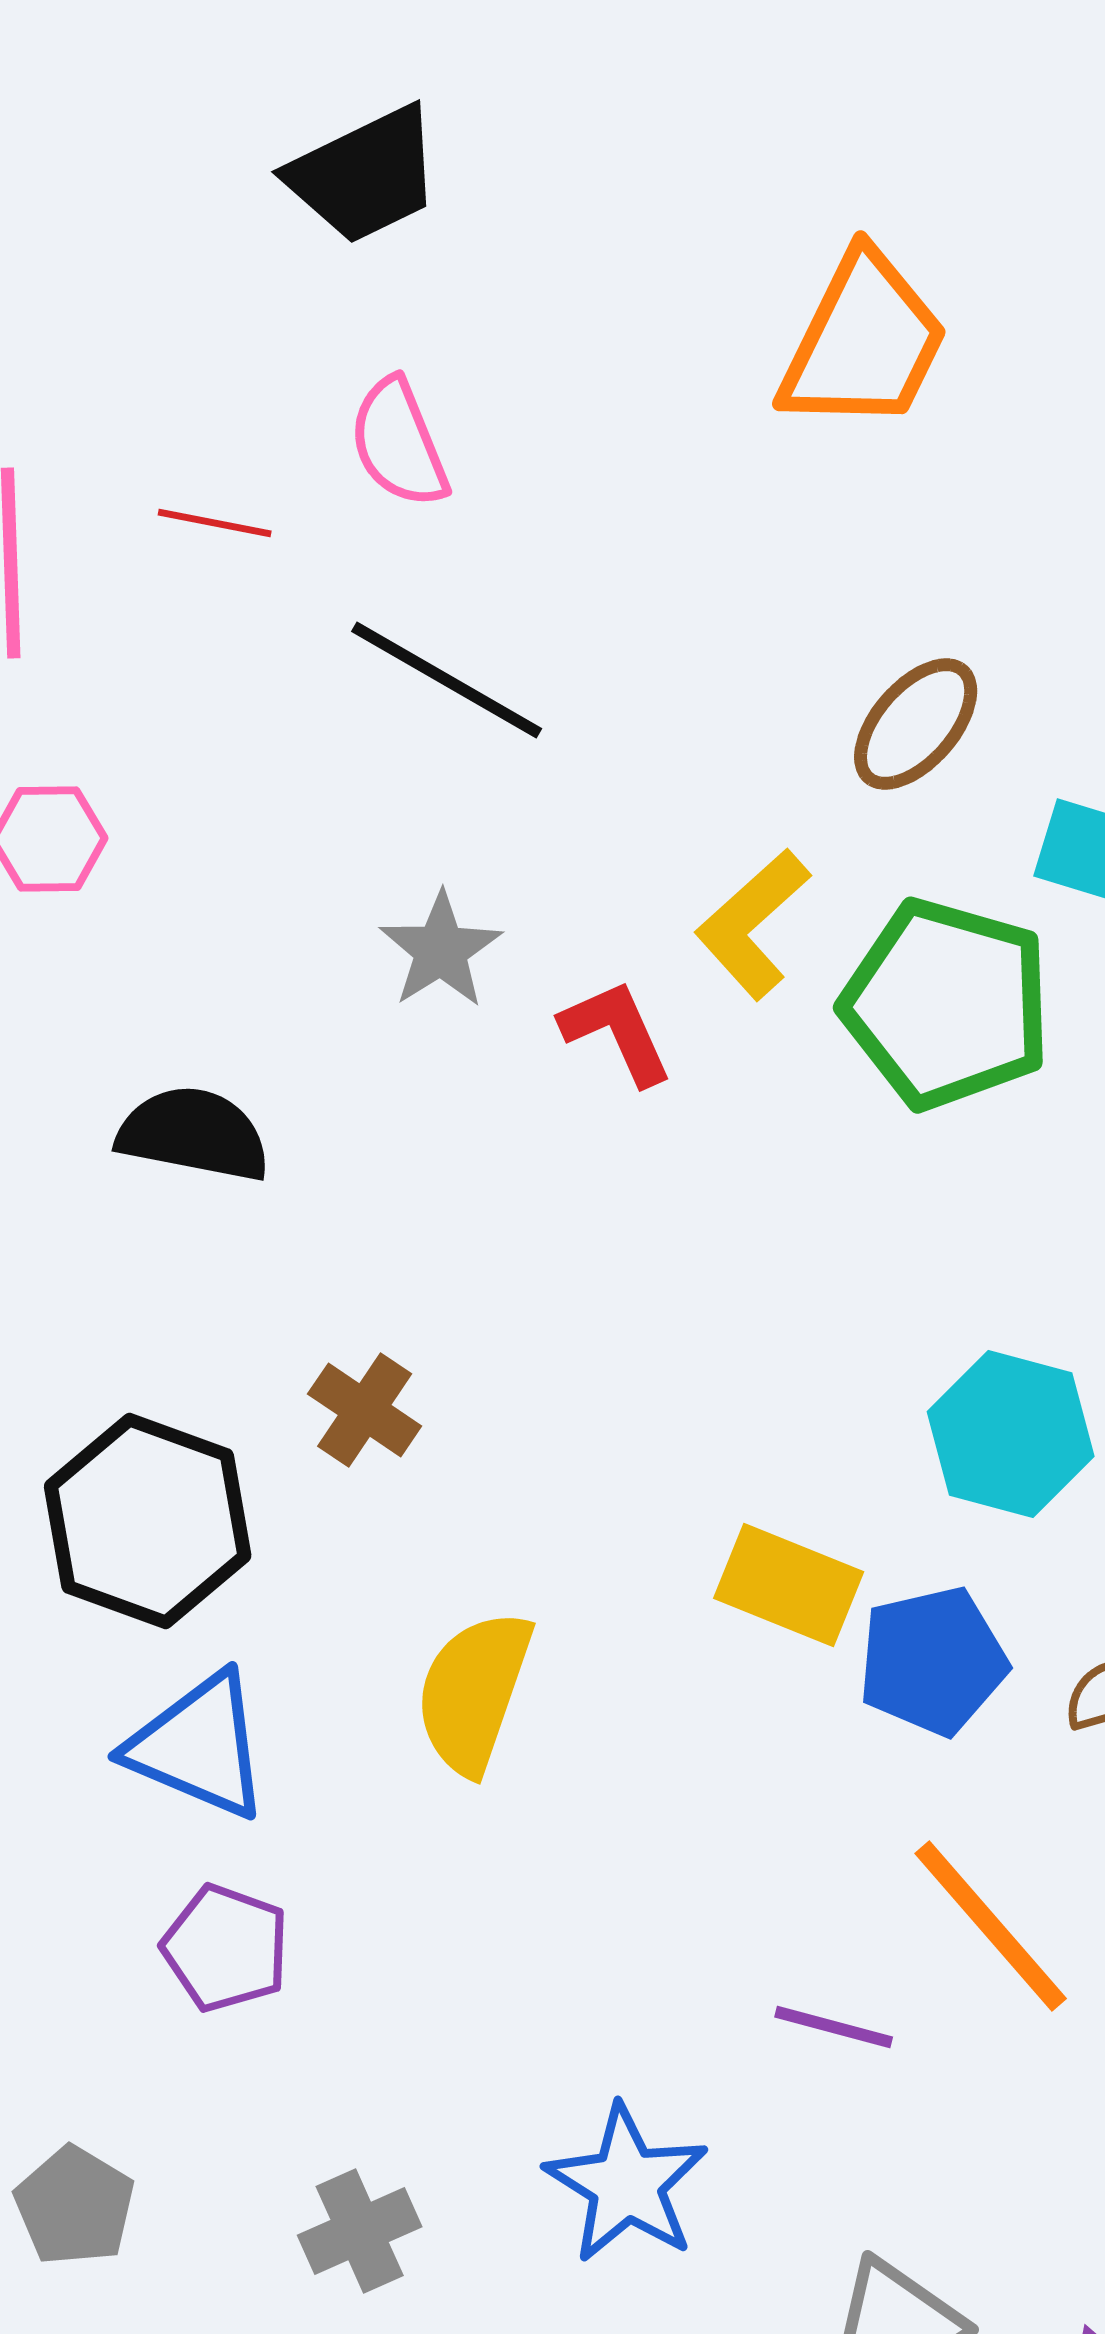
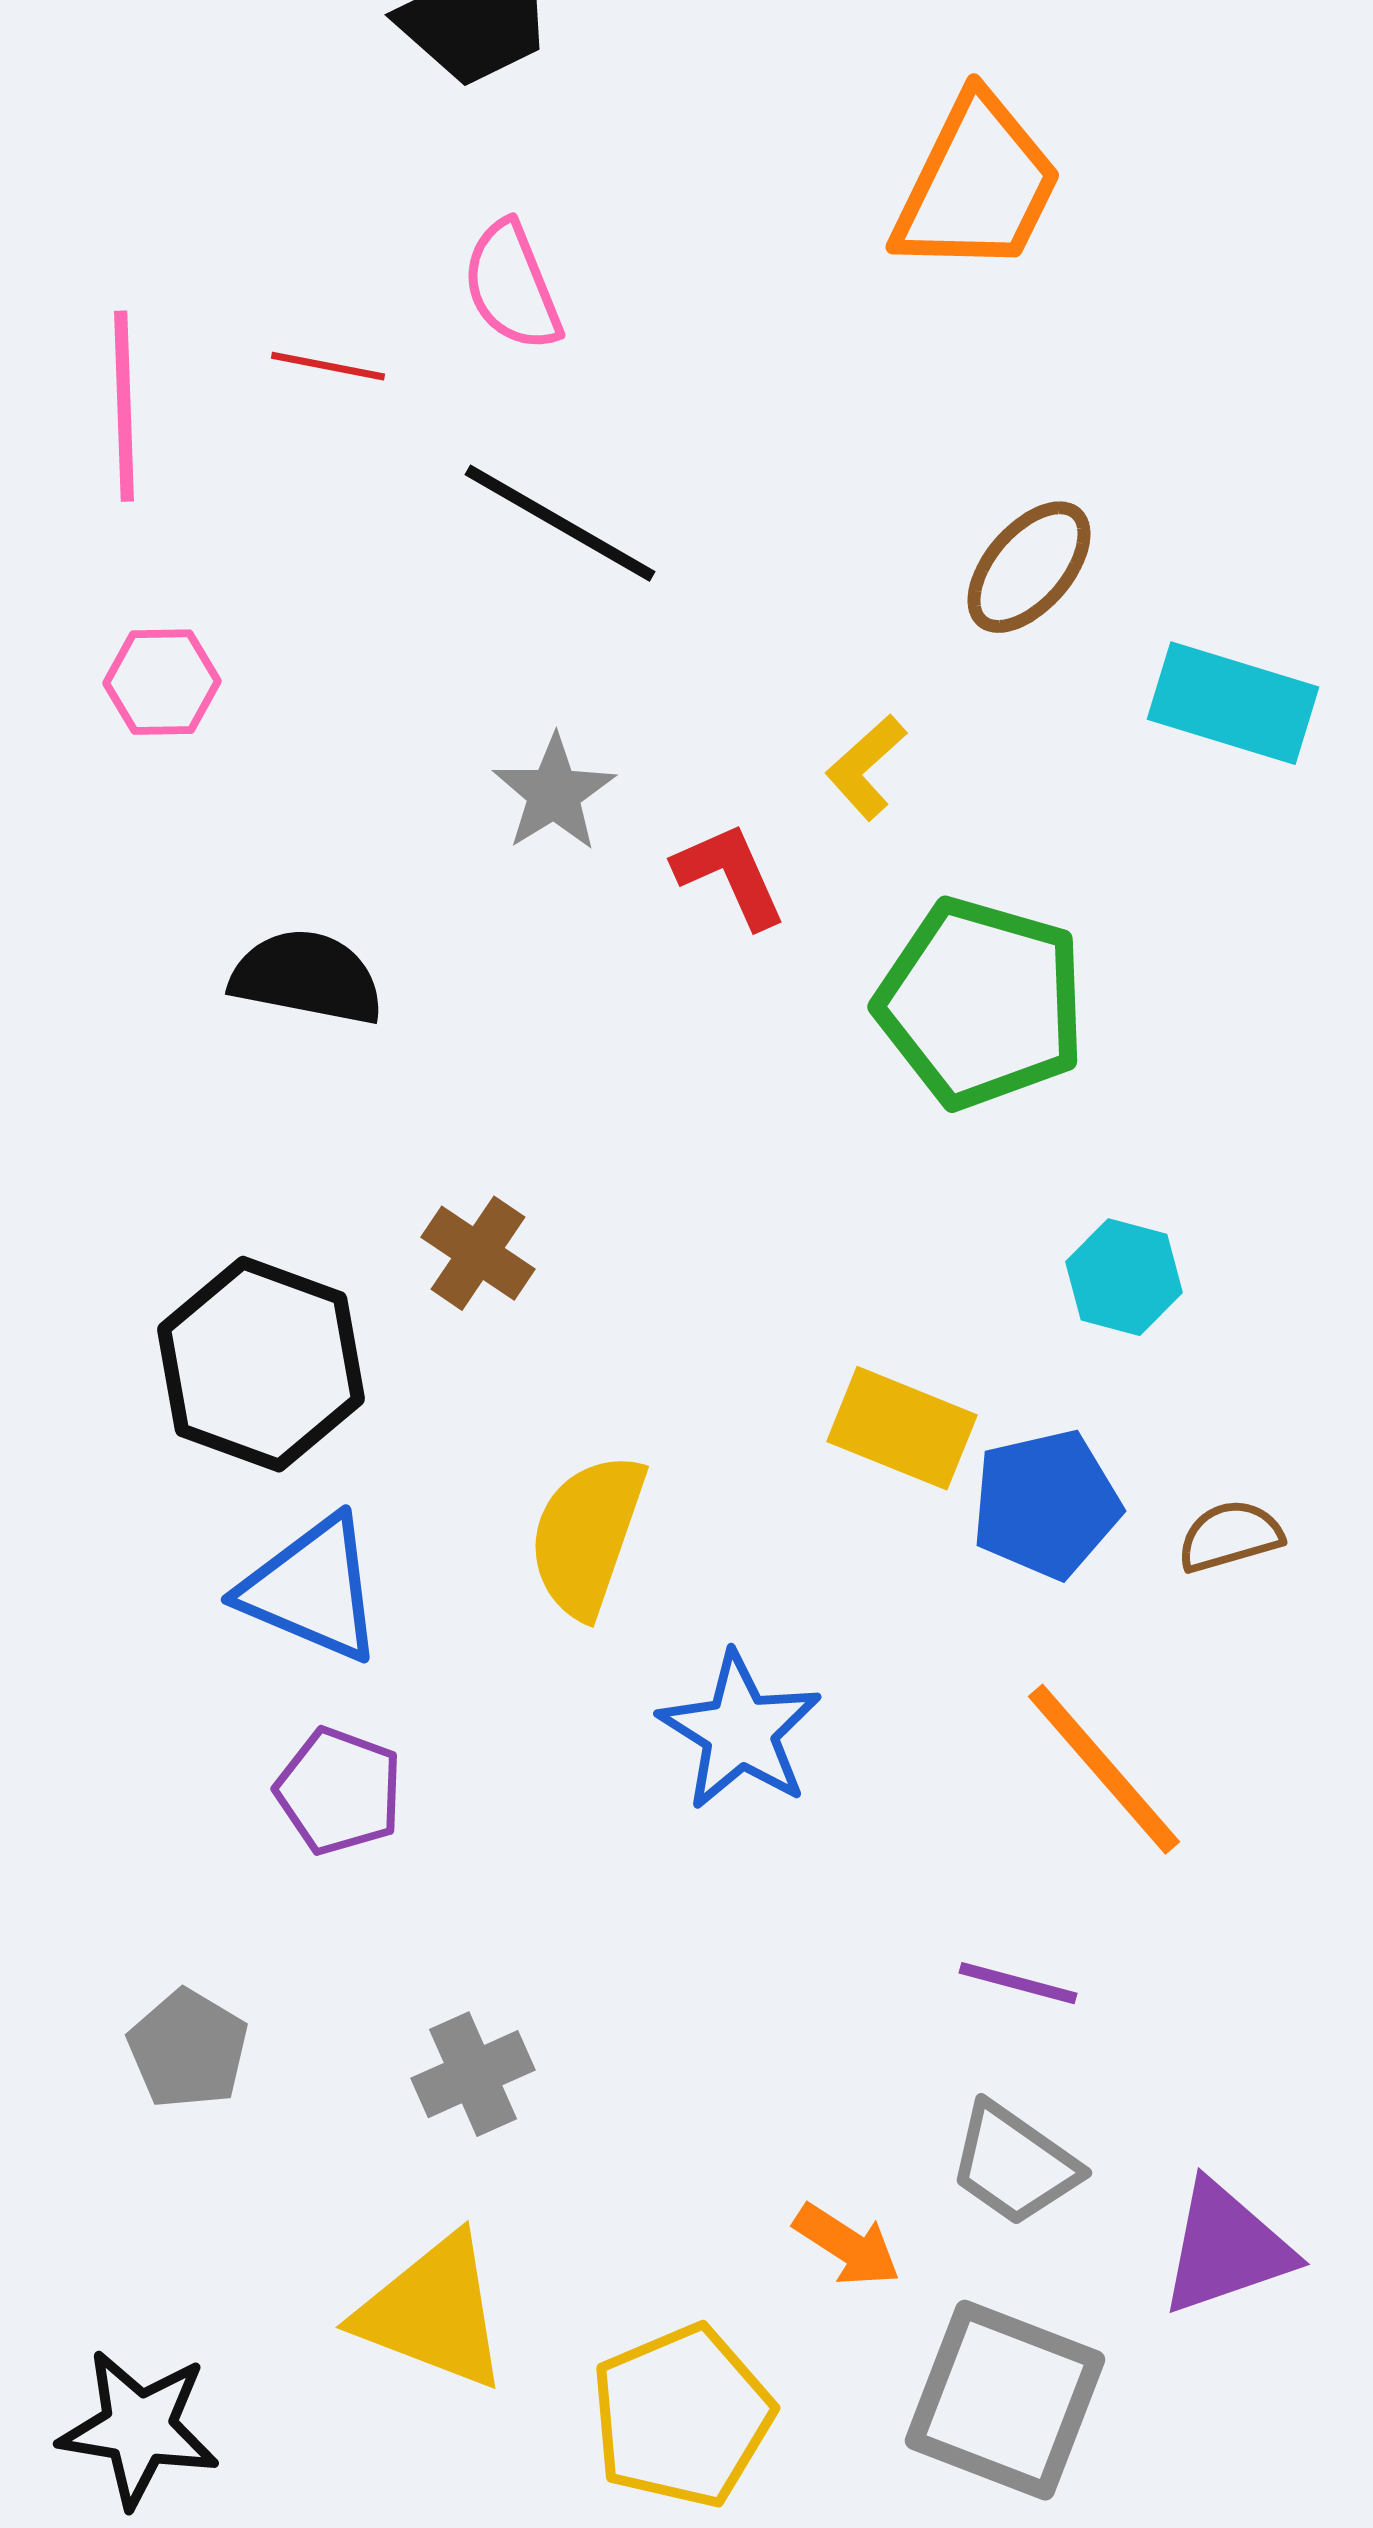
yellow L-shape: (753, 924) -> (866, 767), size x0.7
green pentagon: (947, 1004) -> (981, 1003), moved
cyan hexagon: (1011, 1434) -> (1124, 1277), size x0.7
purple line: (834, 2027) -> (1018, 1983), moved
blue star: (627, 2184) -> (740, 1731), moved

